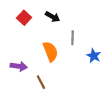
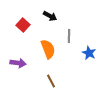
red square: (24, 18) -> (23, 25), moved
brown line: (41, 82) -> (51, 81), moved

